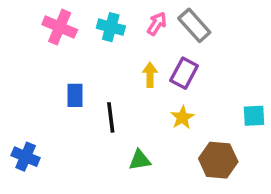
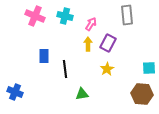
pink arrow: (157, 24) -> (91, 24), moved
gray rectangle: (194, 25) -> (127, 15), moved, turned 36
brown hexagon: (218, 160) -> (142, 94), moved

